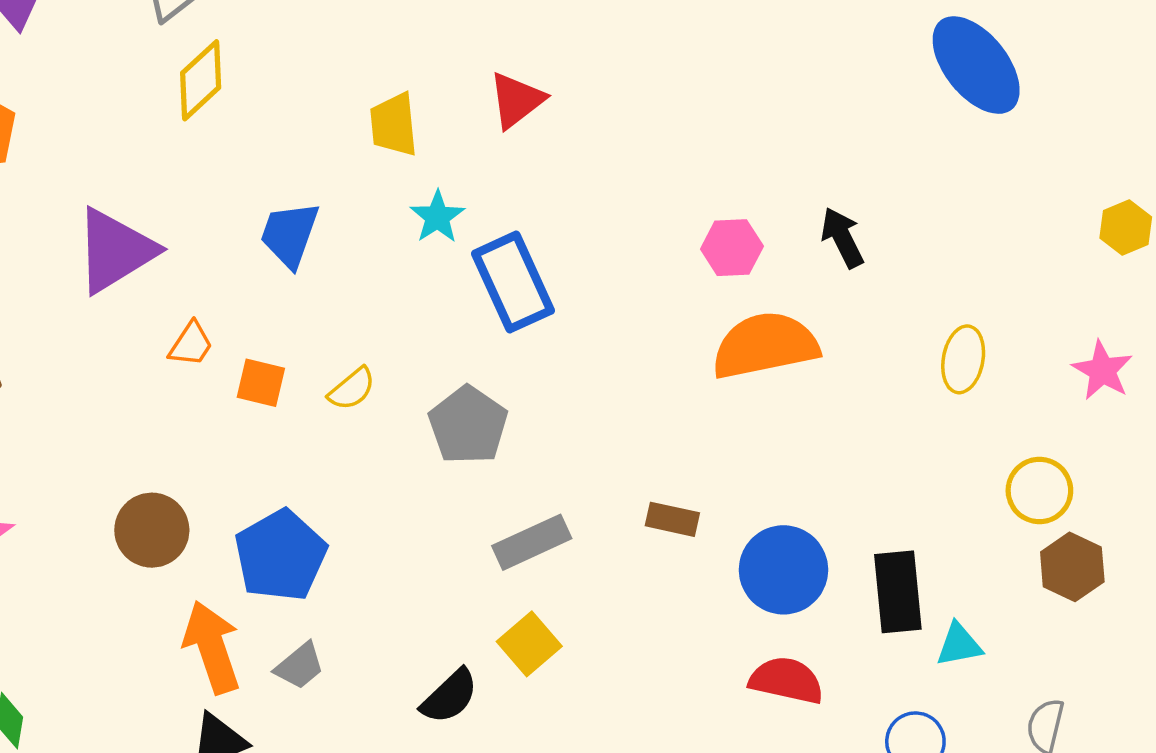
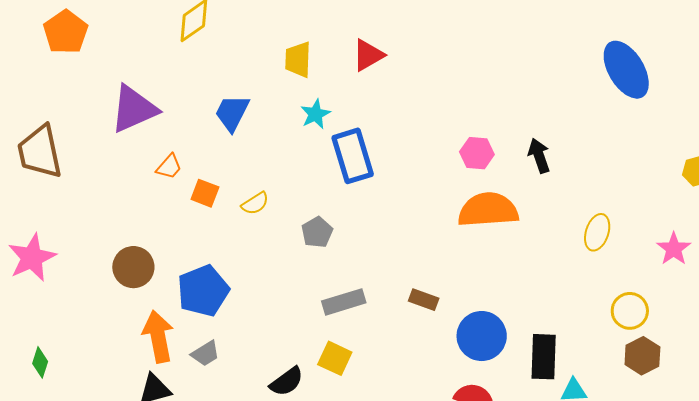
gray pentagon: (468, 425) -> (317, 232), size x0.7
yellow square: (529, 644) -> (335, 358), turned -32

